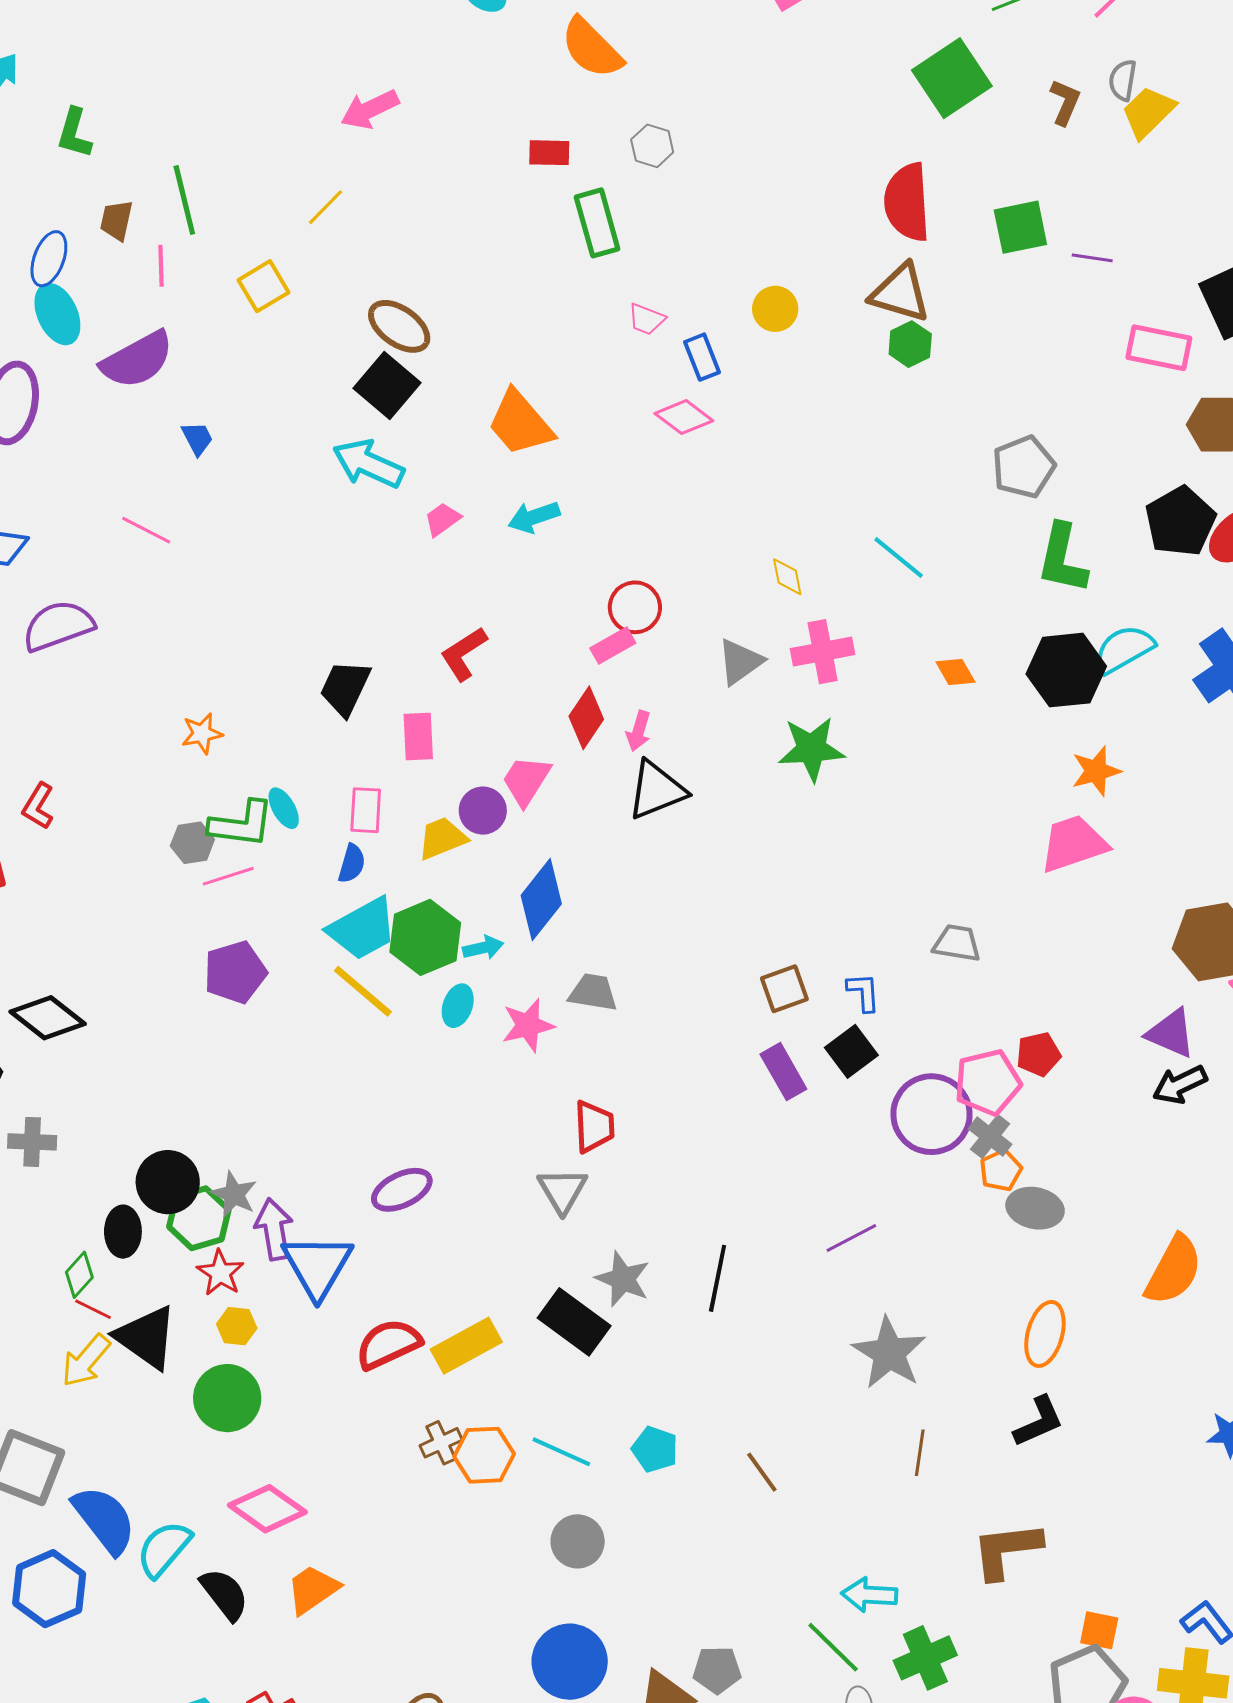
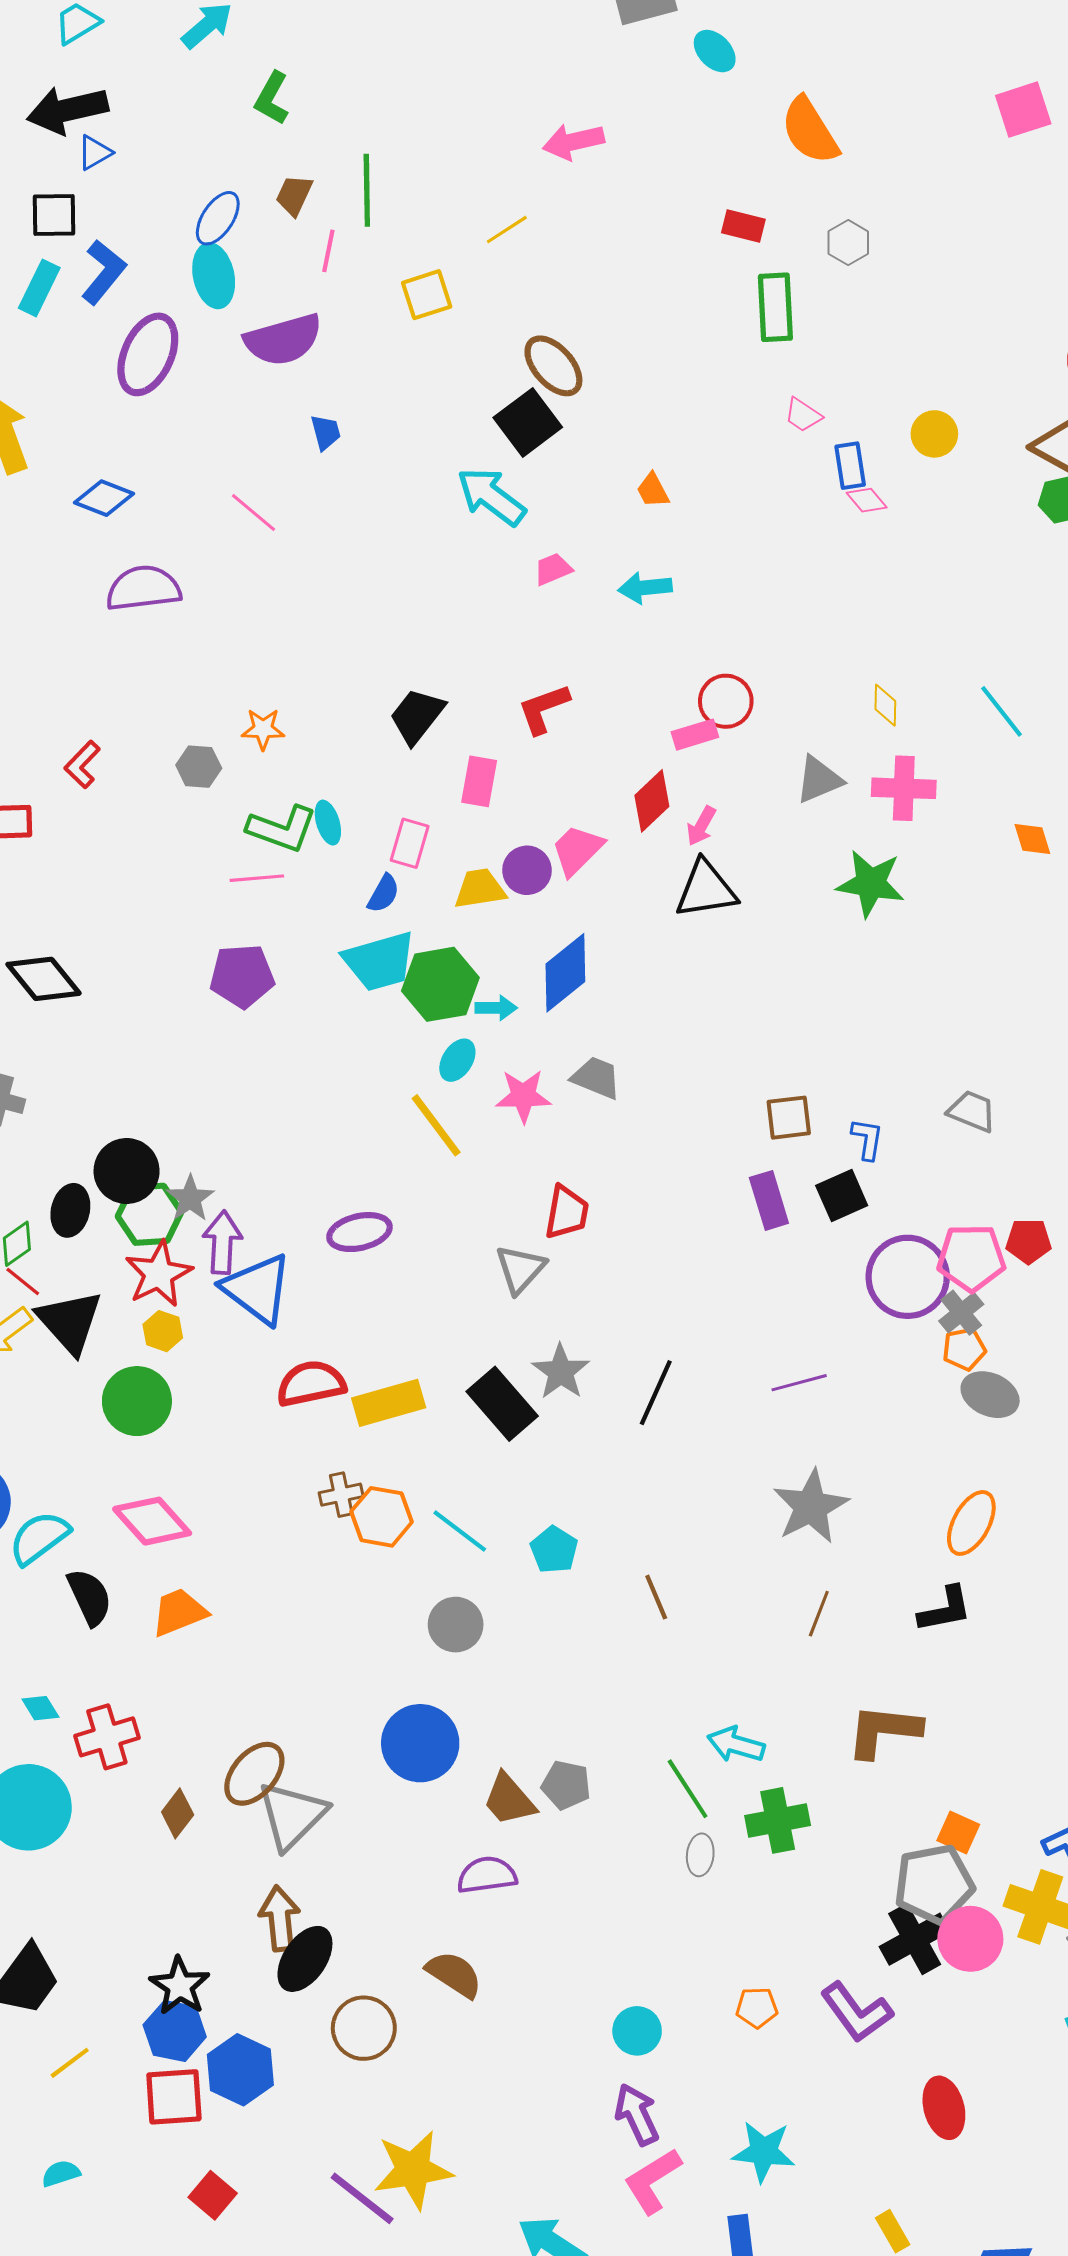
pink diamond: (684, 417) -> (867, 500), moved, size x0.7
orange trapezoid: (520, 423) -> (653, 490), size x0.5
gray hexagon: (192, 843) -> (199, 767), moved
yellow line: (363, 991) -> (436, 1125), moved
blue triangle: (317, 1266) -> (257, 1289), turned -36
red star: (220, 1273) -> (159, 1274), size x1.4

